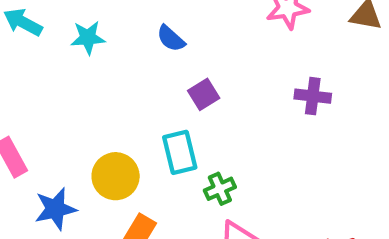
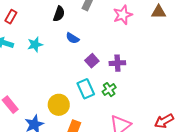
purple cross: (313, 96) -> (117, 63), moved
green cross: (220, 189) -> (109, 90), moved

